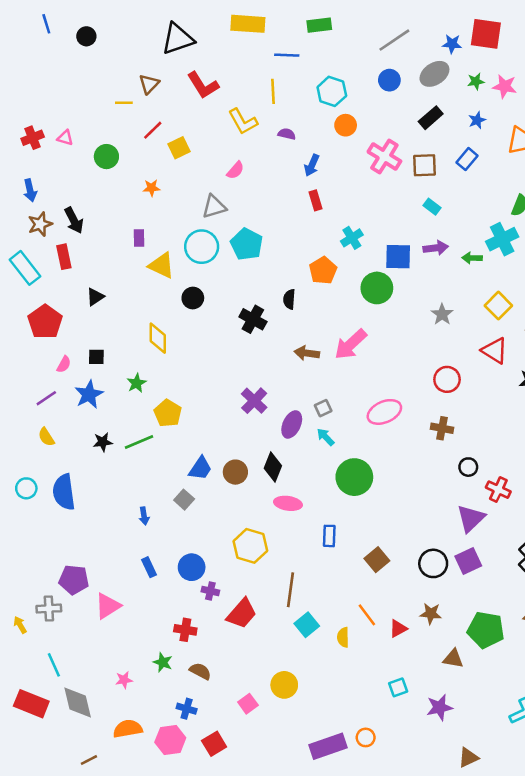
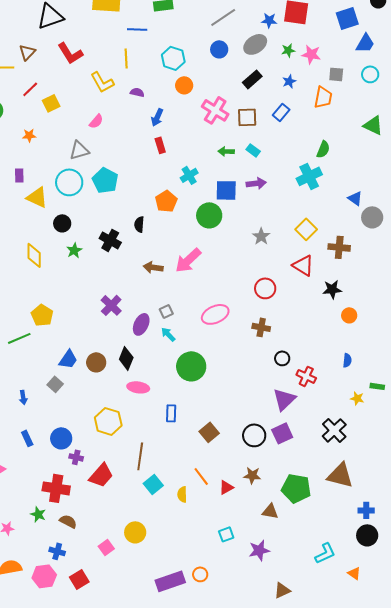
green arrow: (472, 258) -> (226, 151), moved
green star: (136, 383) -> (74, 250), moved
red cross: (185, 630) -> (56, 488), size x1.5

